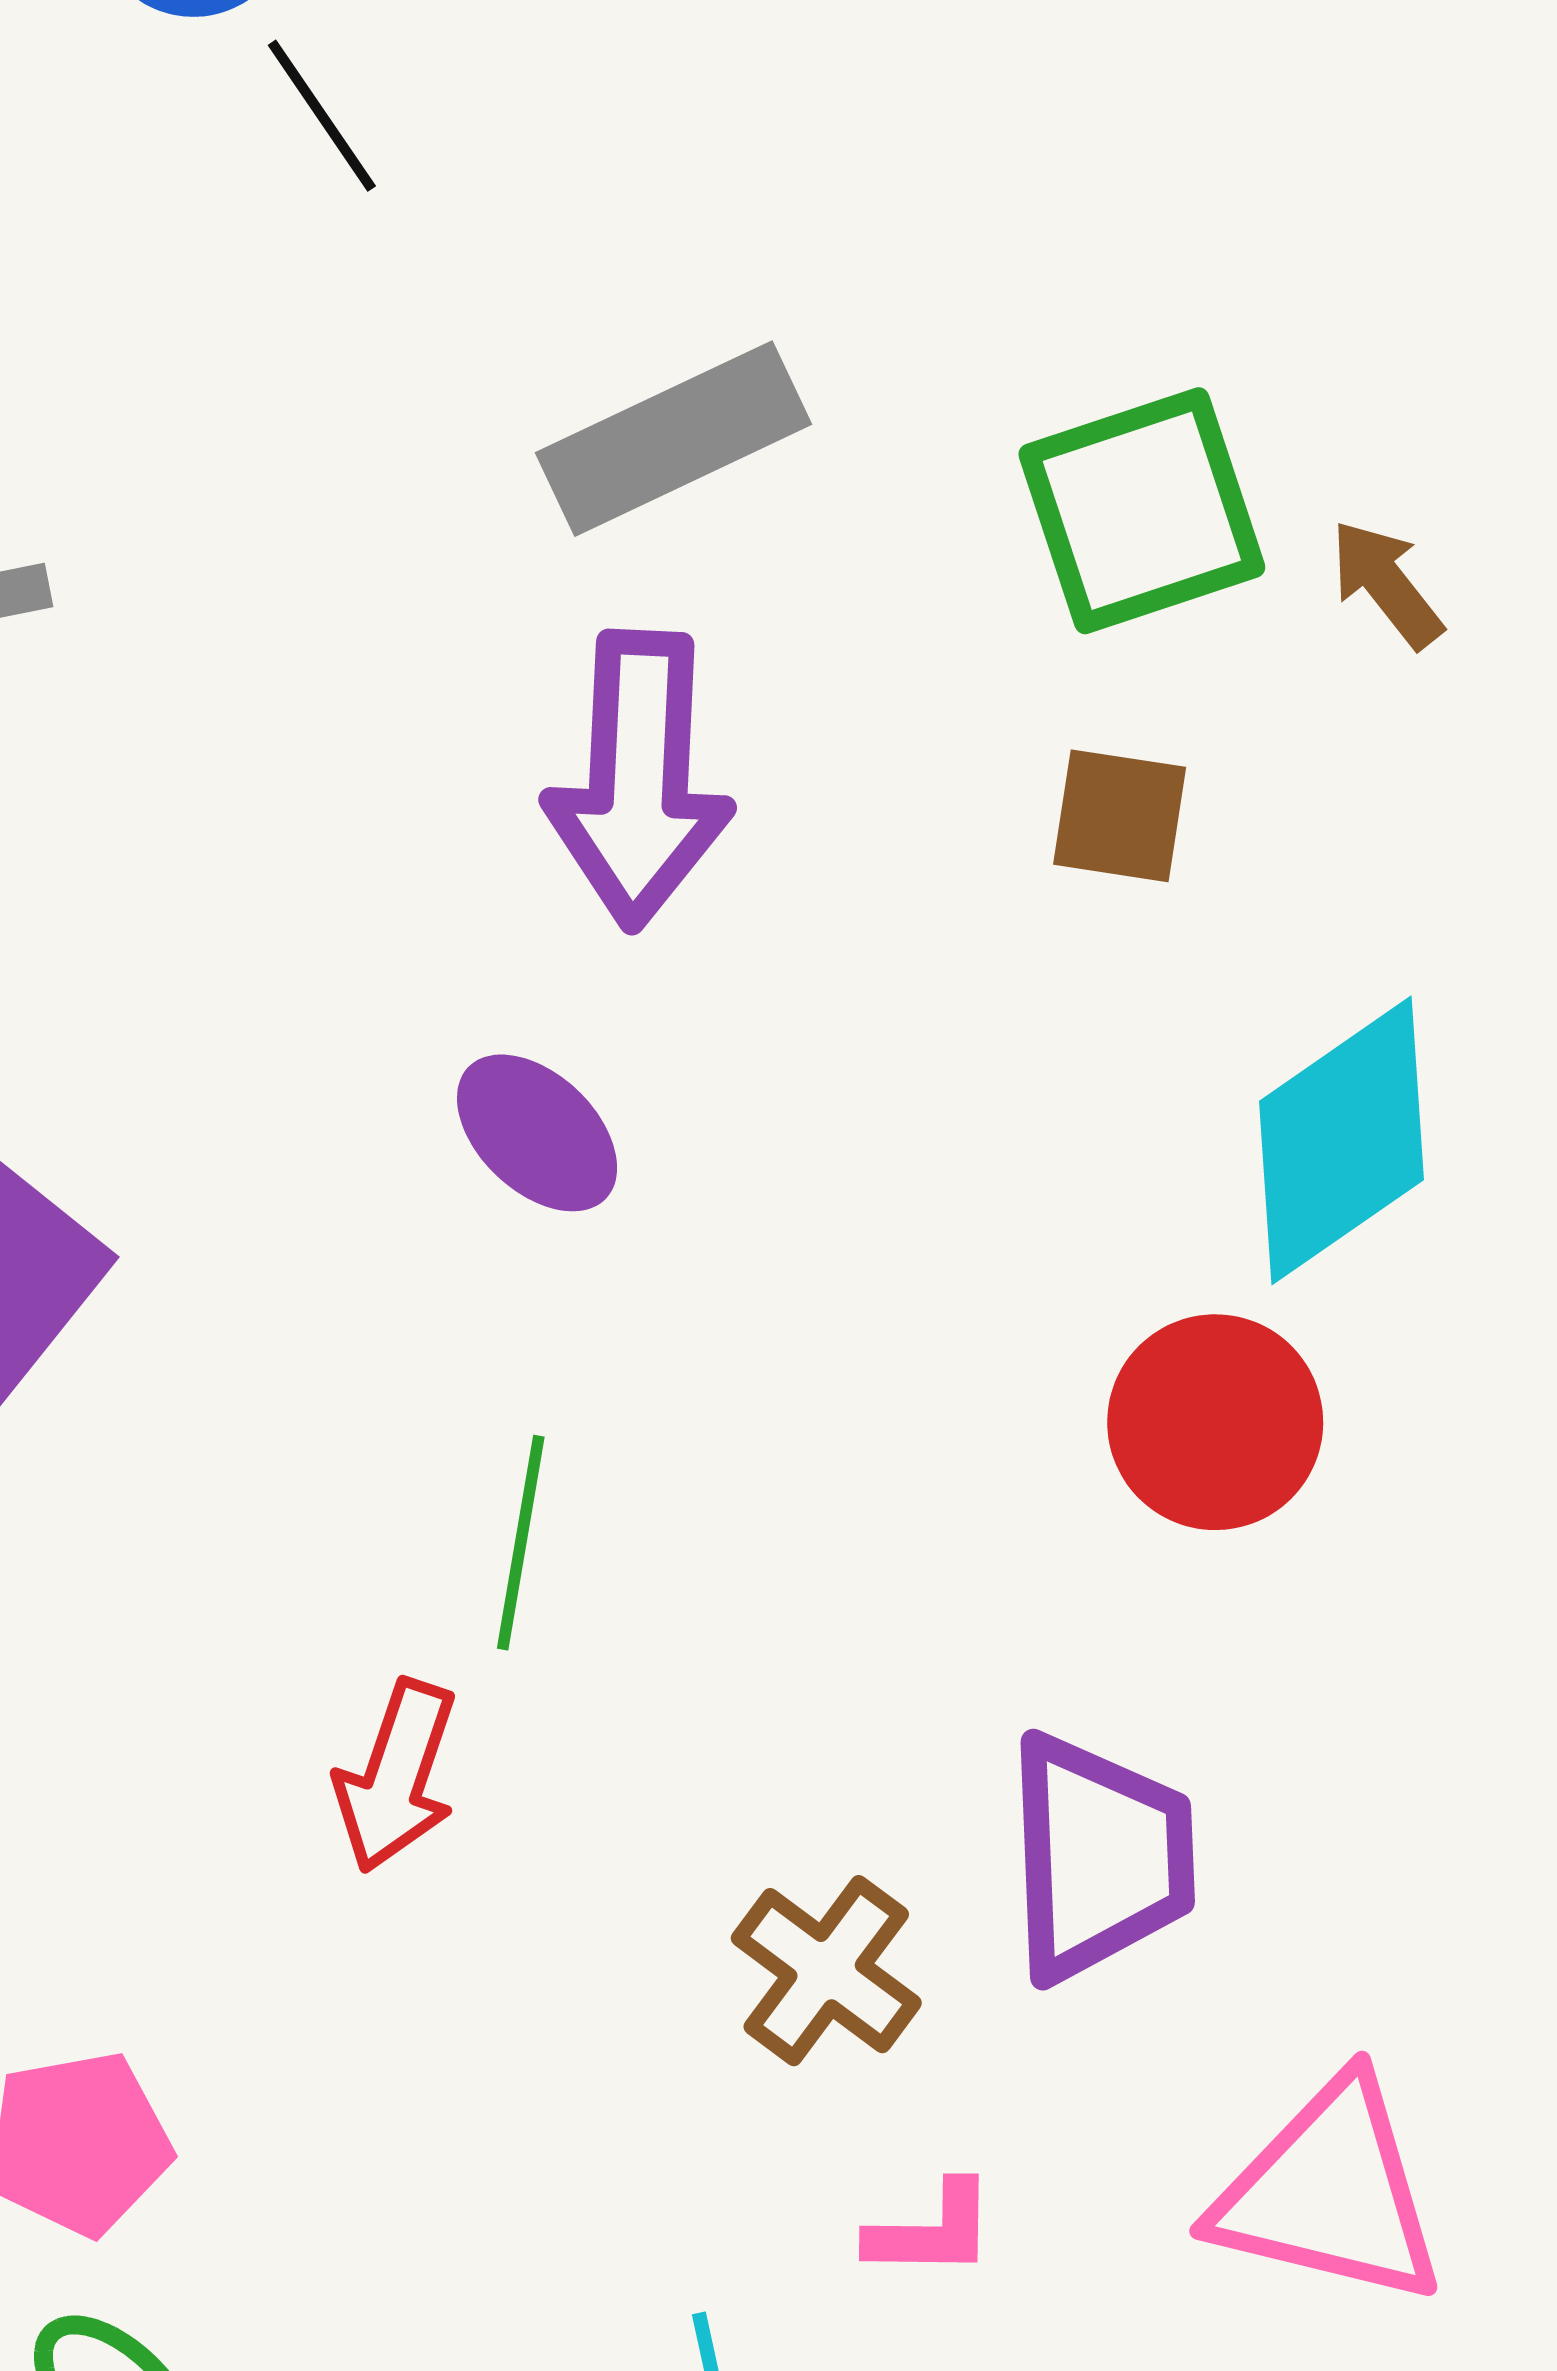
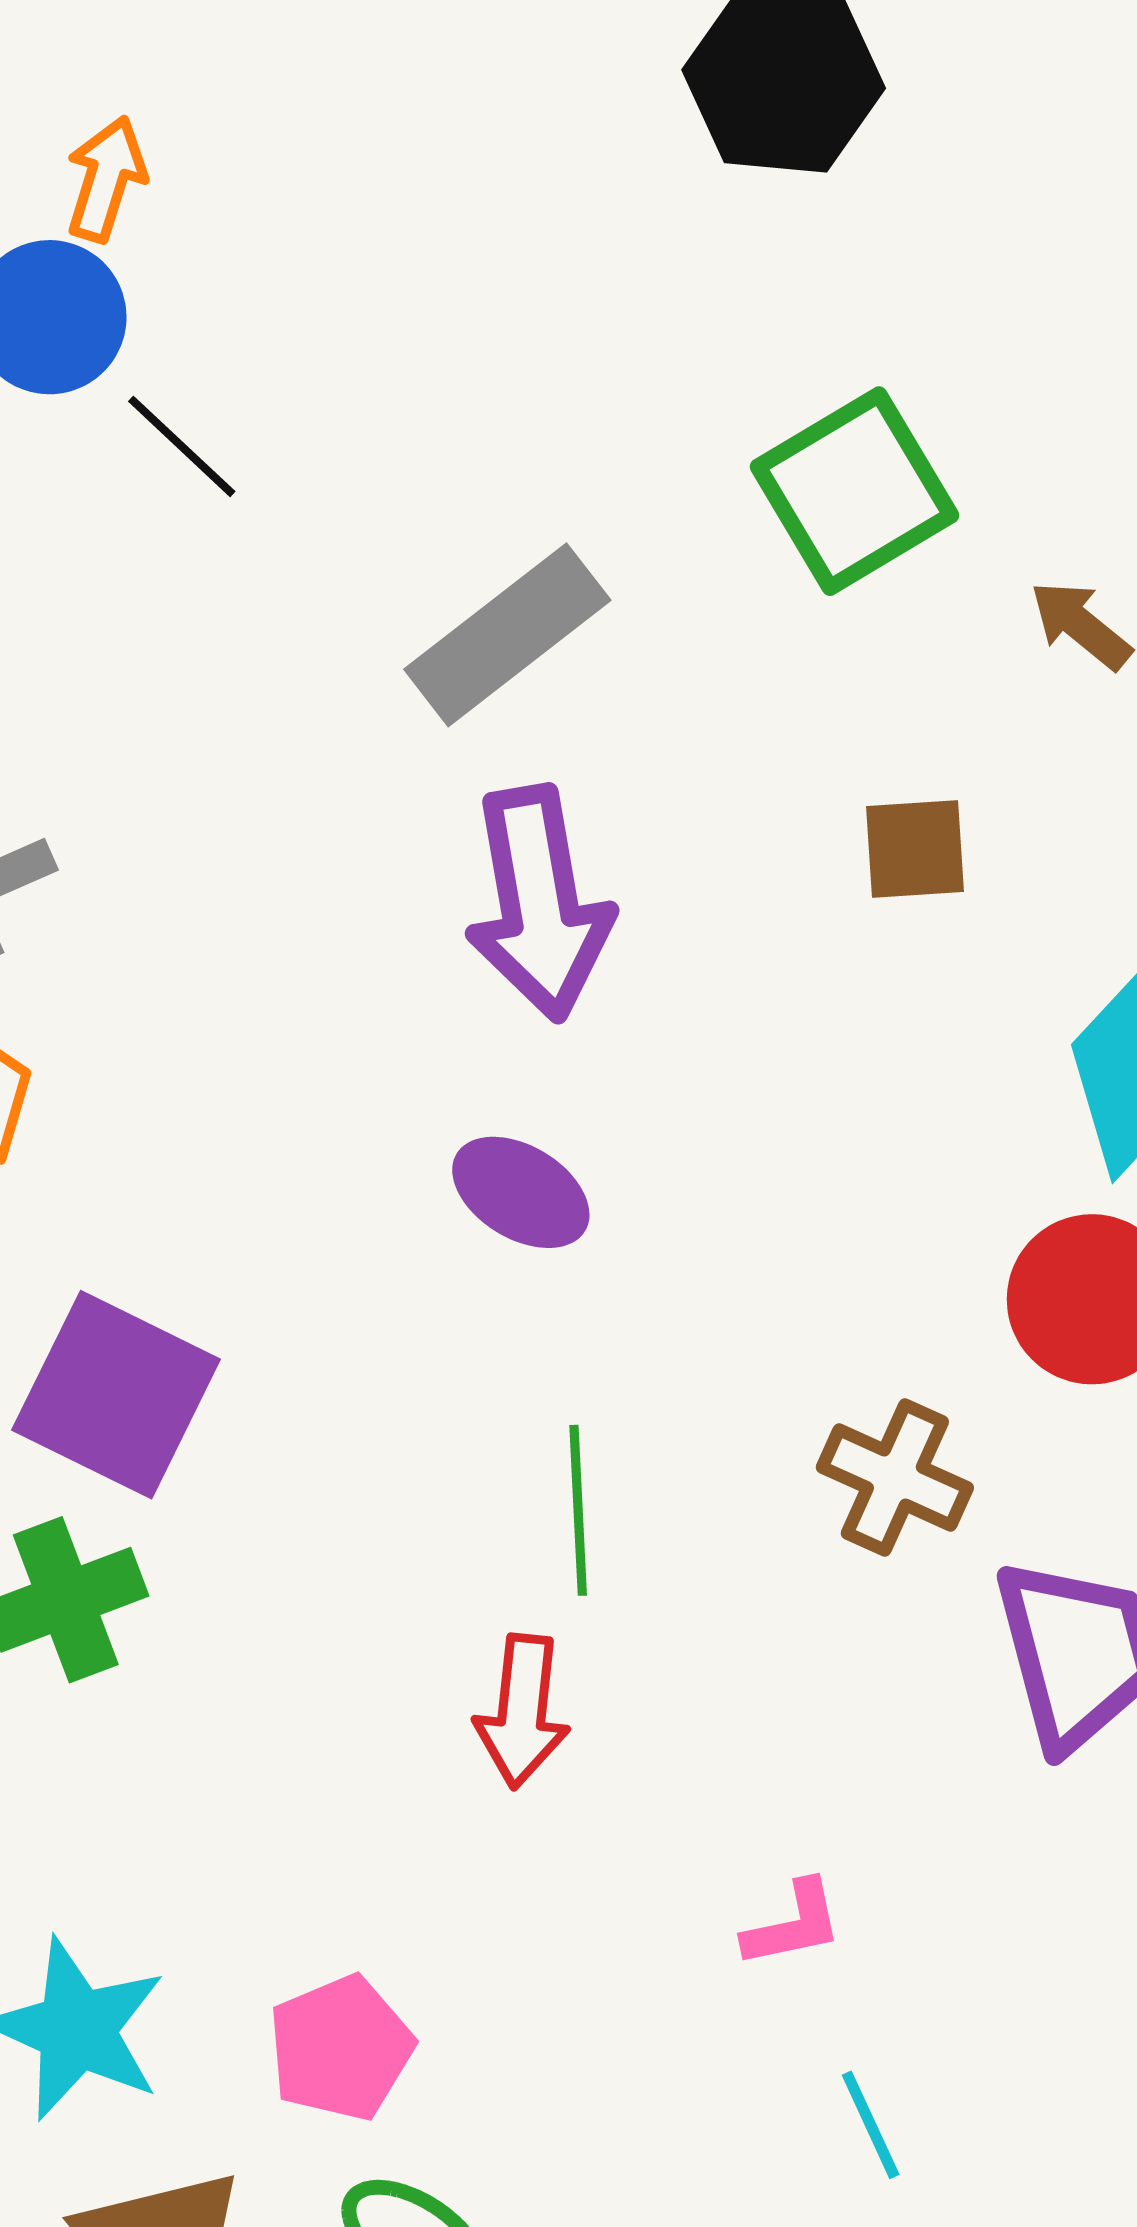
green square: (1142, 511) -> (854, 491), moved
brown cross: (826, 1971) -> (895, 1477), moved
pink L-shape: (932, 2230) -> (793, 1924), moved

